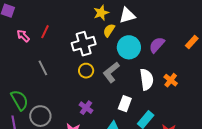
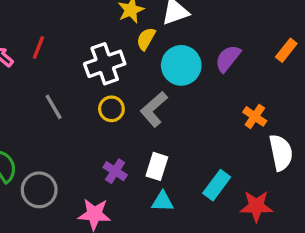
gray line: (43, 68) -> (54, 107), moved
white semicircle: (147, 79) -> (281, 153), moved
white rectangle: (125, 104) -> (157, 166), moved

